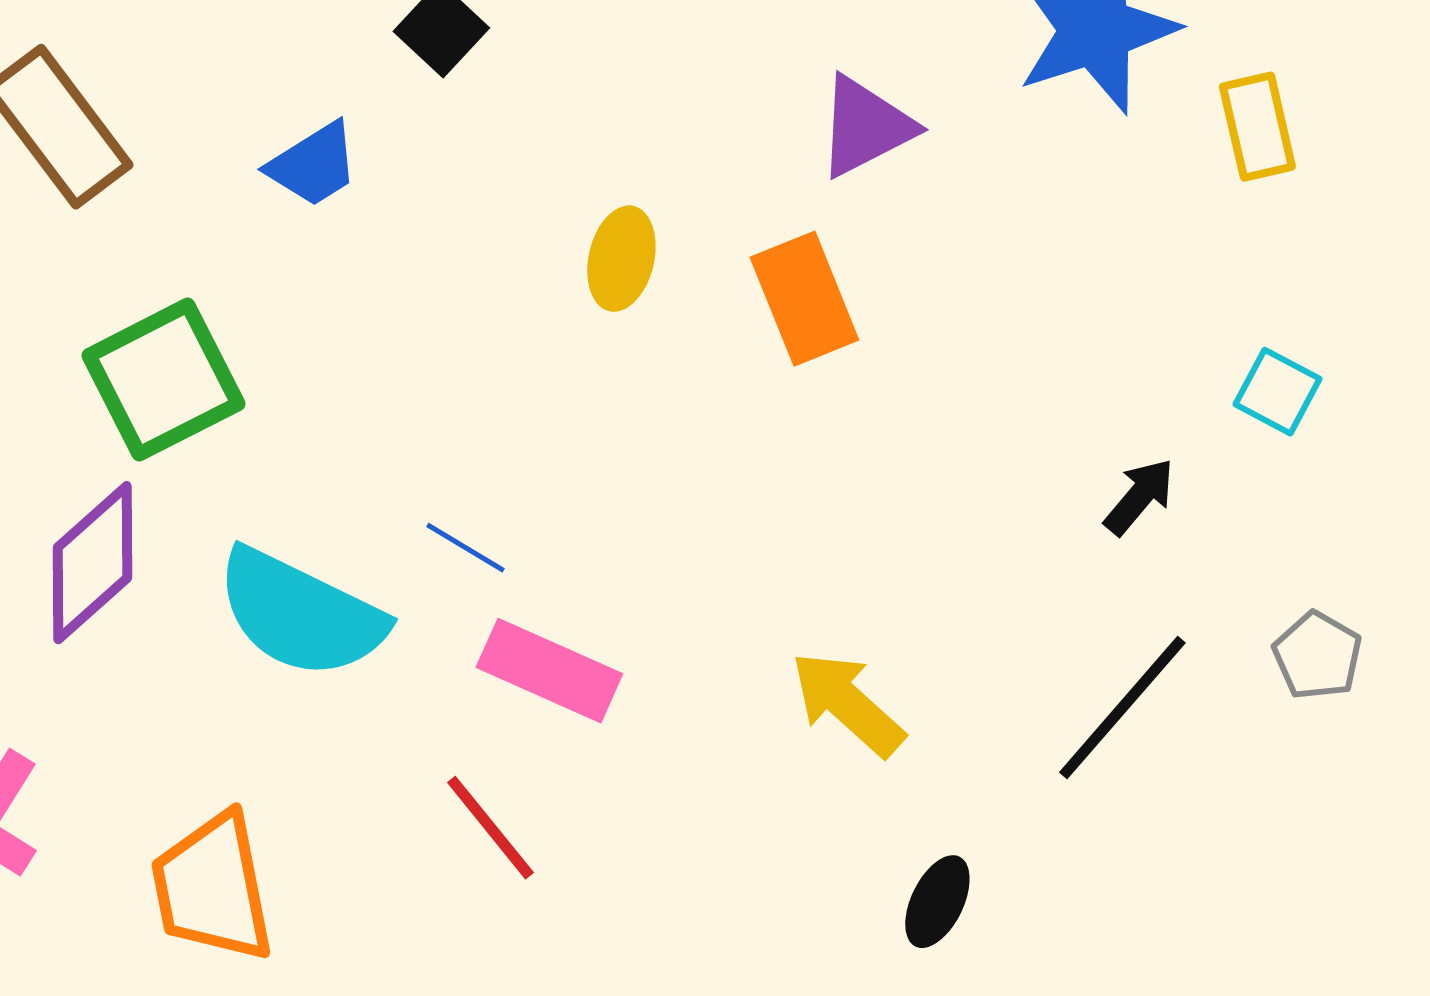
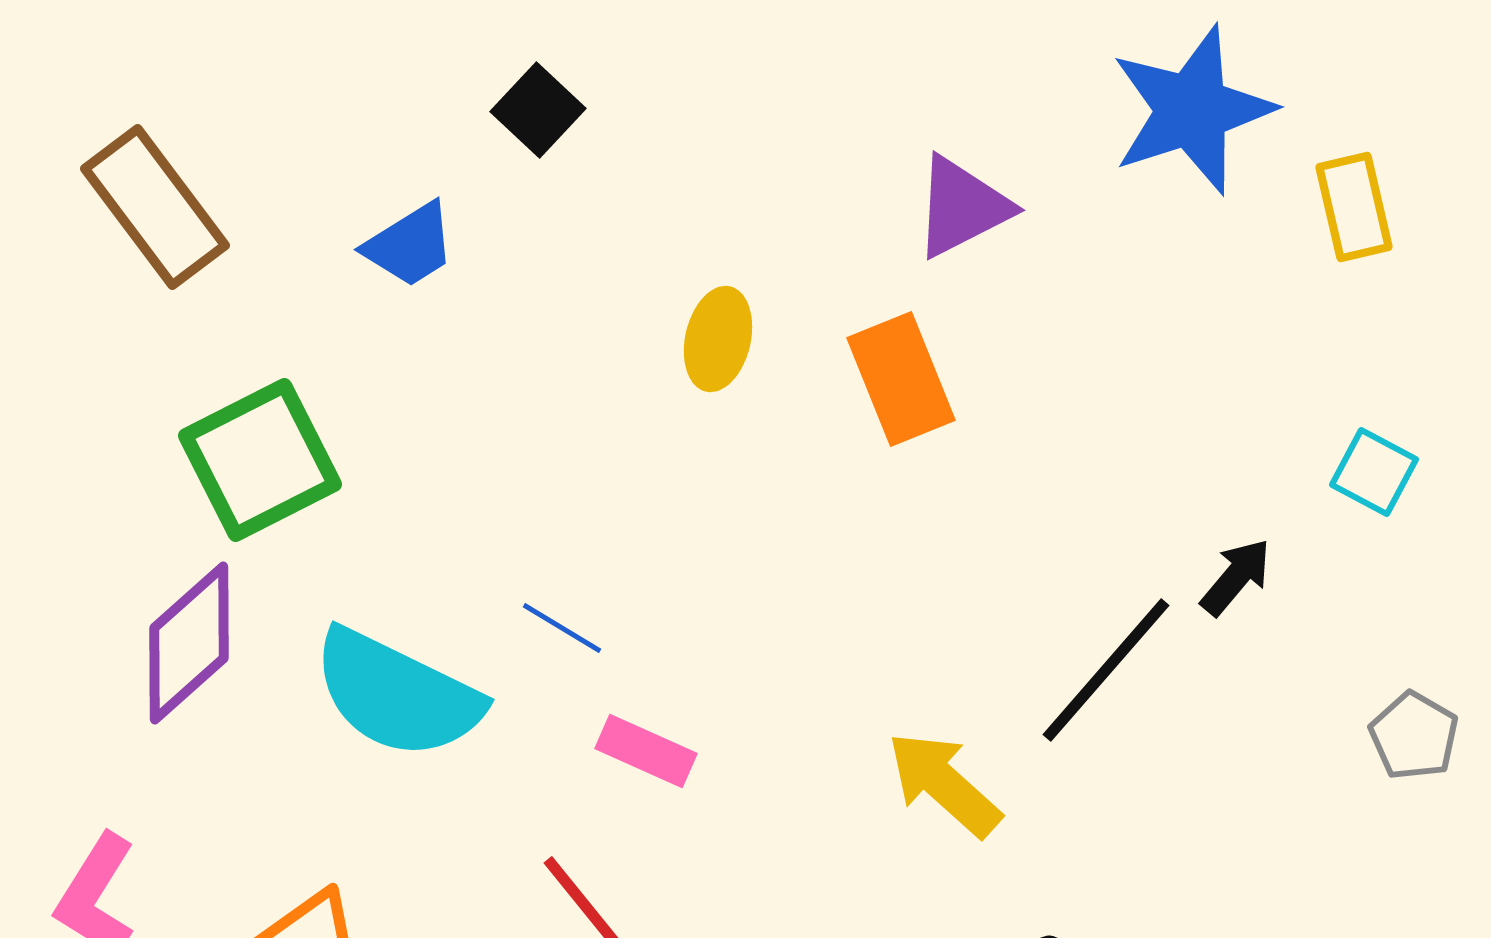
pink rectangle: (549, 671) -> (646, 751), size x0.7
black line: (1122, 708) -> (1106, 670), moved

